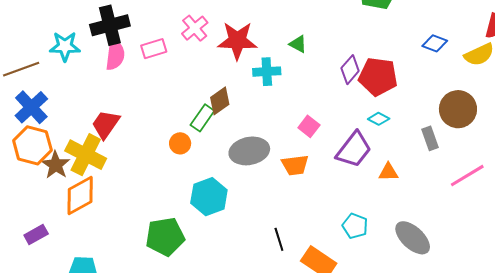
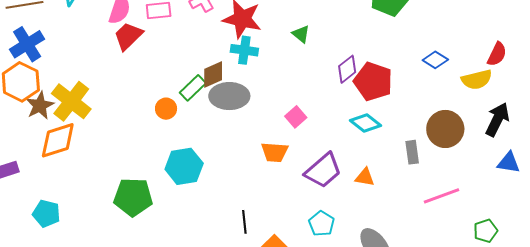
cyan cross: (267, 72) -> (244, 50), moved
cyan diamond: (379, 119) -> (366, 123), size x1.4
red trapezoid: (106, 124) -> (128, 36), moved
purple trapezoid: (354, 150) -> (323, 171), moved
gray ellipse: (249, 151) -> (229, 96), moved

